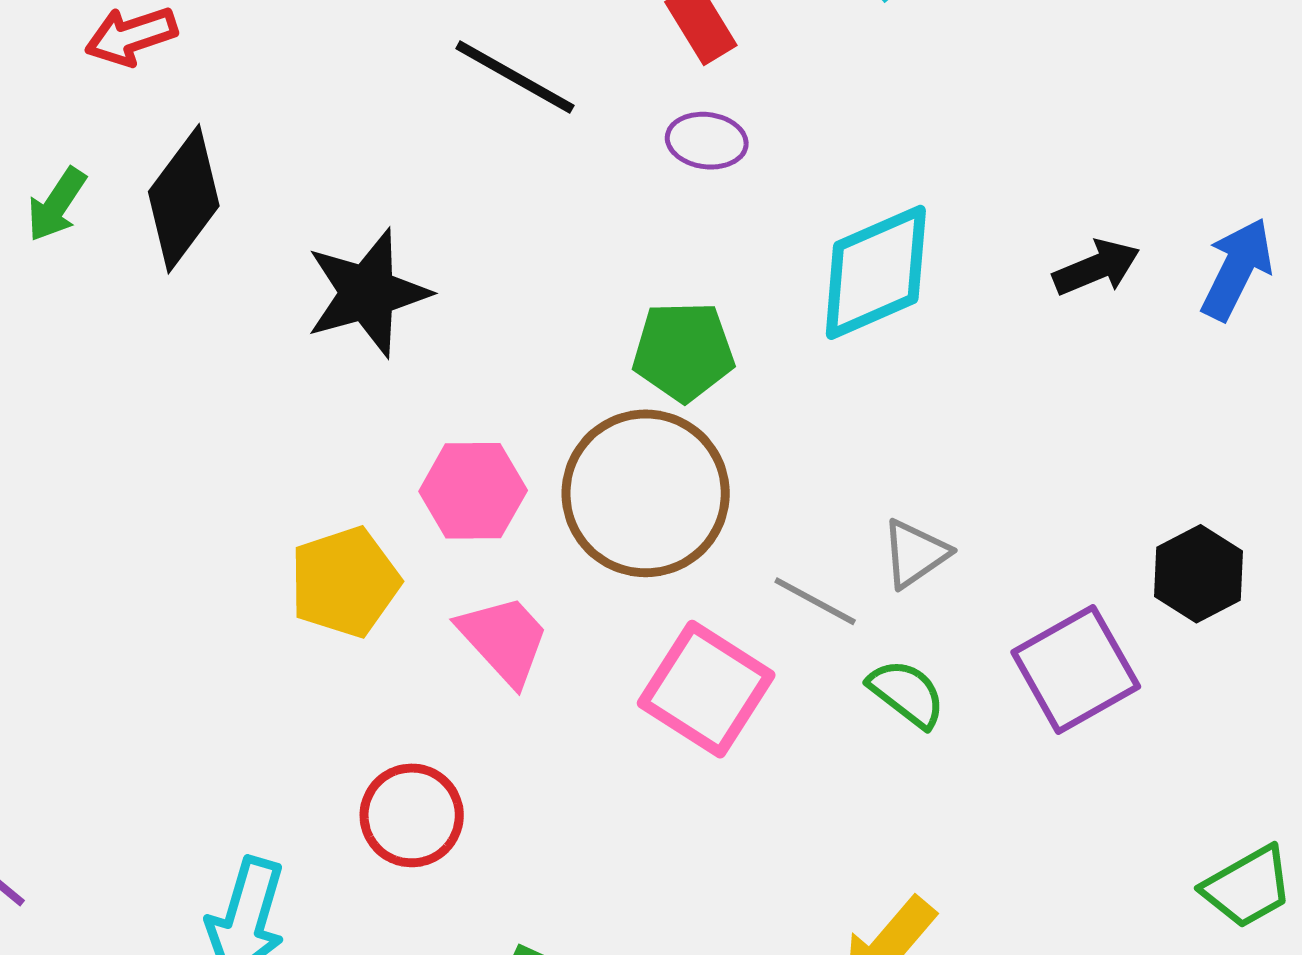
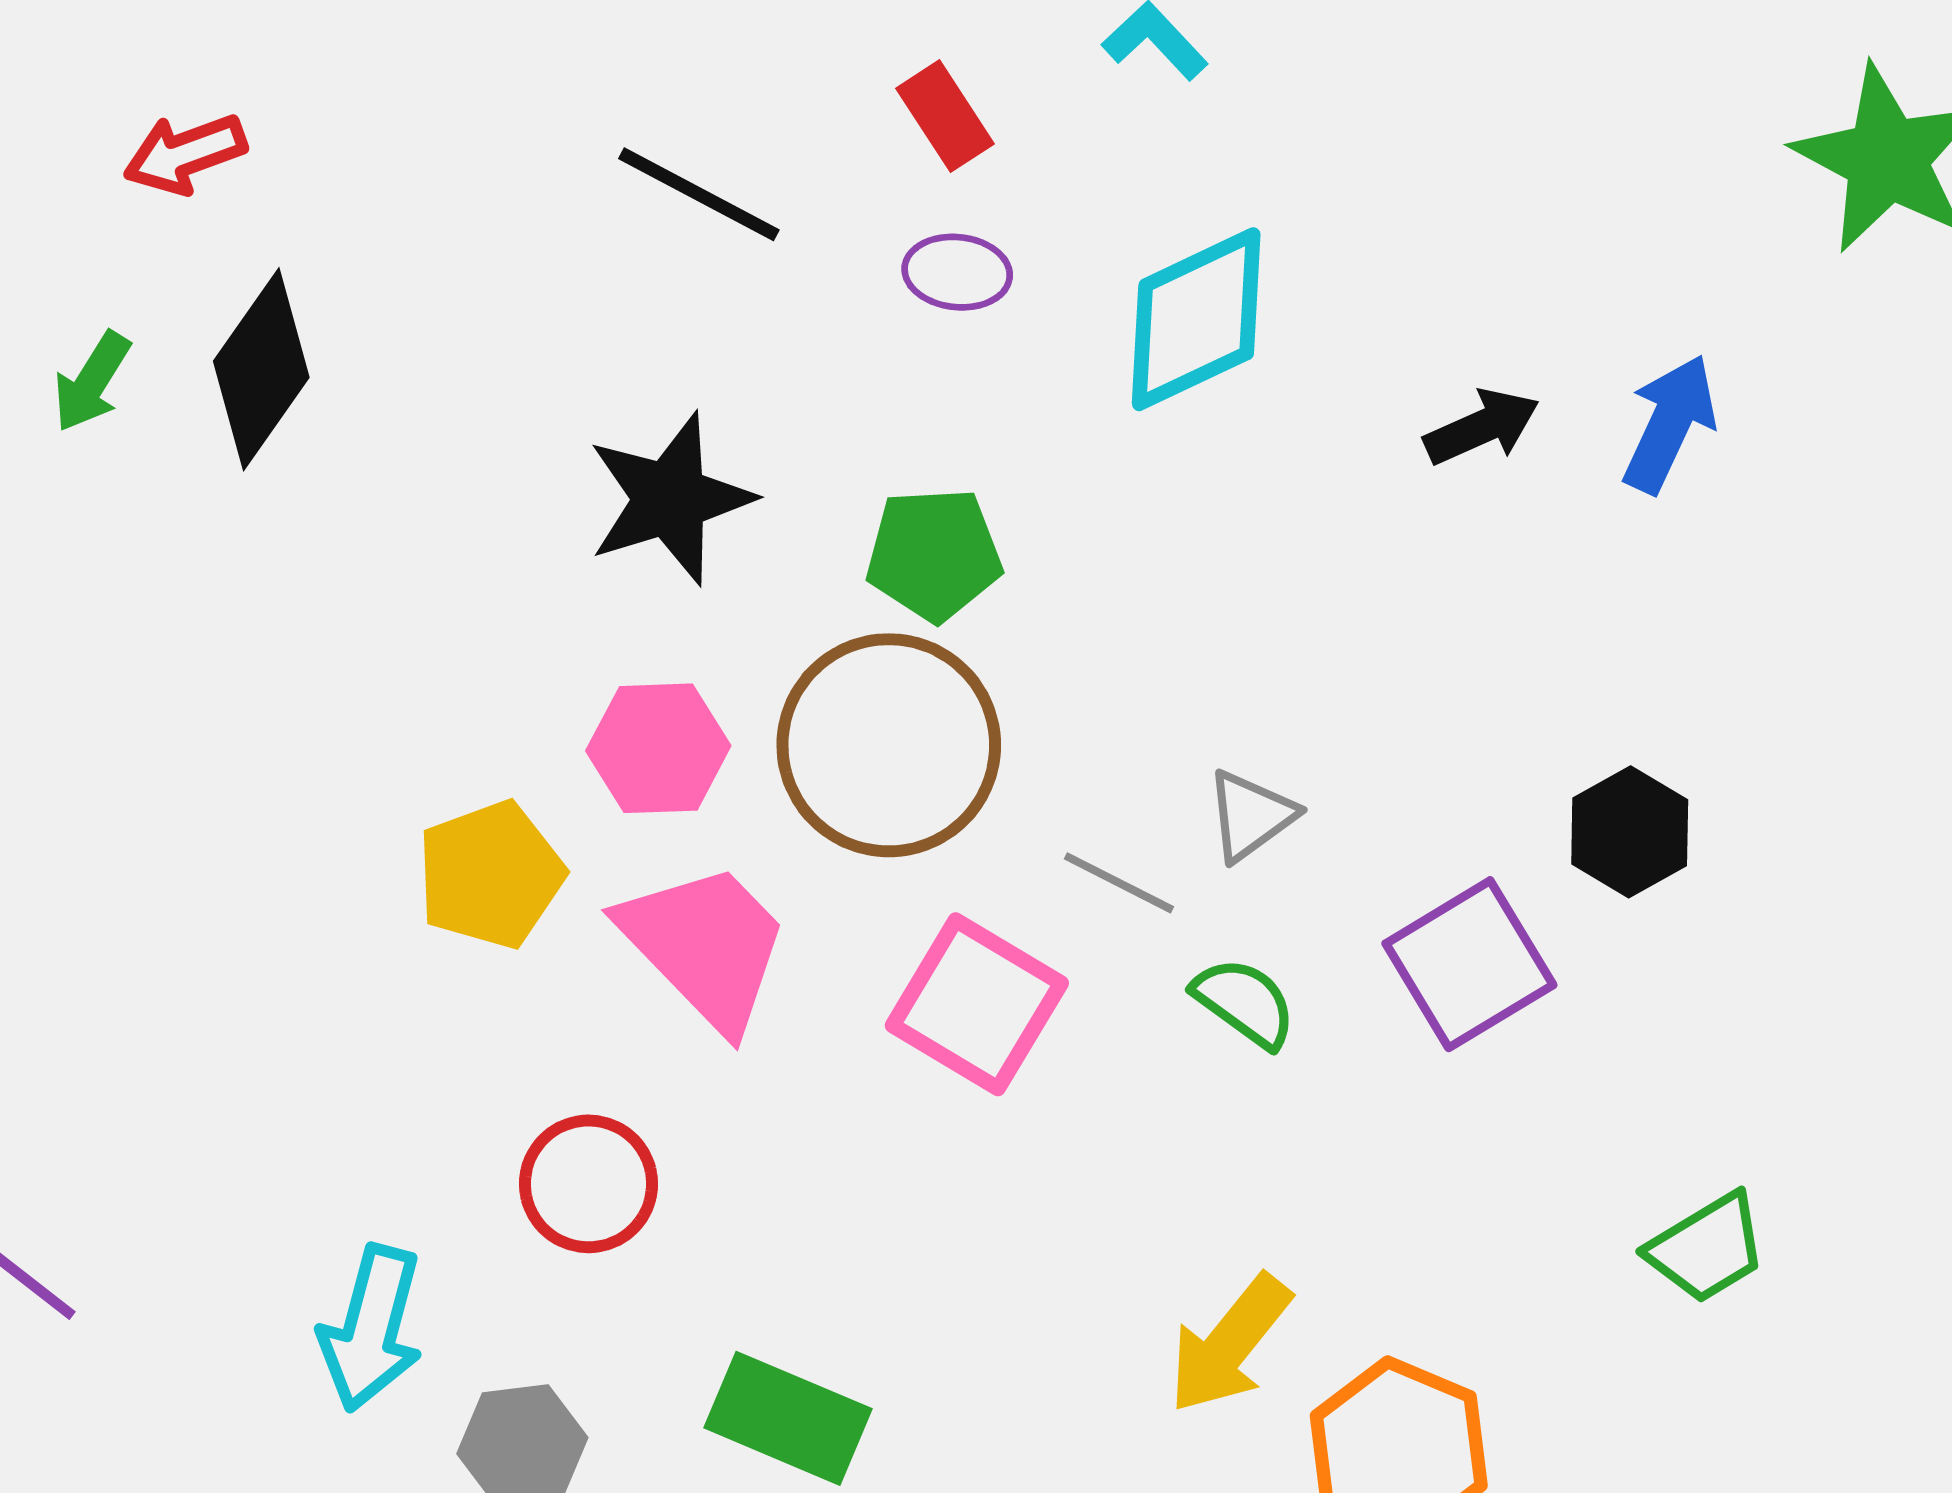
cyan diamond: (876, 272) -> (1196, 319), moved
black star: (368, 293) -> (670, 499), moved
pink trapezoid: (504, 640) -> (705, 946), size x1.4

